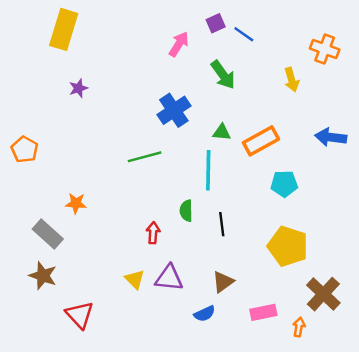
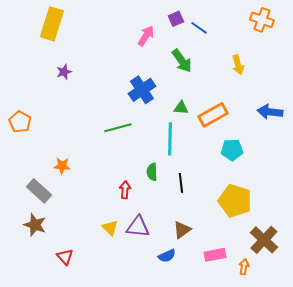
orange cross: (325, 49) -> (262, 20), moved
red triangle: (80, 315) -> (65, 257), size x0.7

